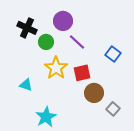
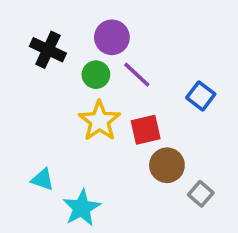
green circle: (46, 42) -> (96, 75), moved
cyan triangle: (26, 85) -> (43, 179), moved

